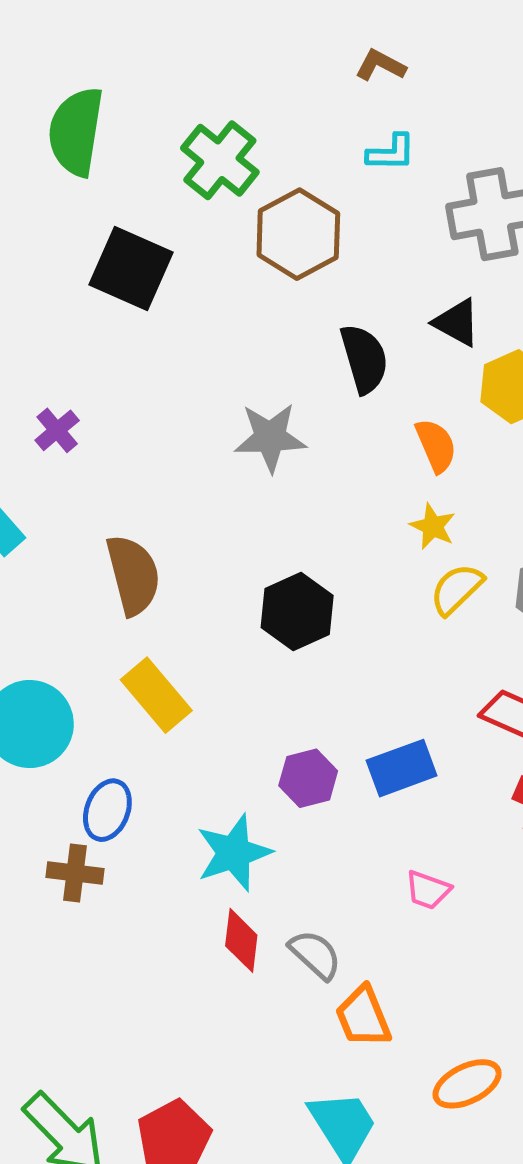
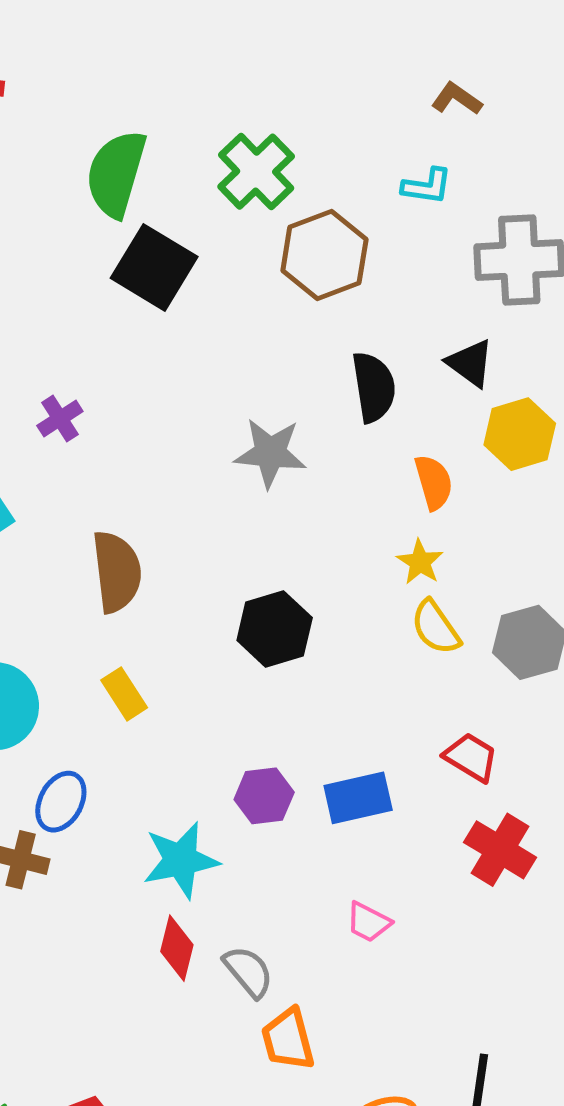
brown L-shape: (381, 65) -> (457, 99), moved
green semicircle: (76, 132) -> (116, 174), moved
yellow semicircle: (457, 589) -> (436, 627), turned -88
yellow rectangle: (156, 695) -> (124, 694), size x0.7

